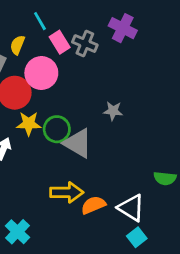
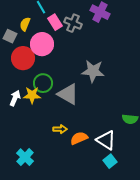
gray star: (113, 111) -> (93, 71), size x1.6
yellow star: (29, 124) -> (32, 95), moved
green circle: (57, 129) -> (43, 83), moved
yellow arrow: (67, 192) -> (60, 129), size x0.6

